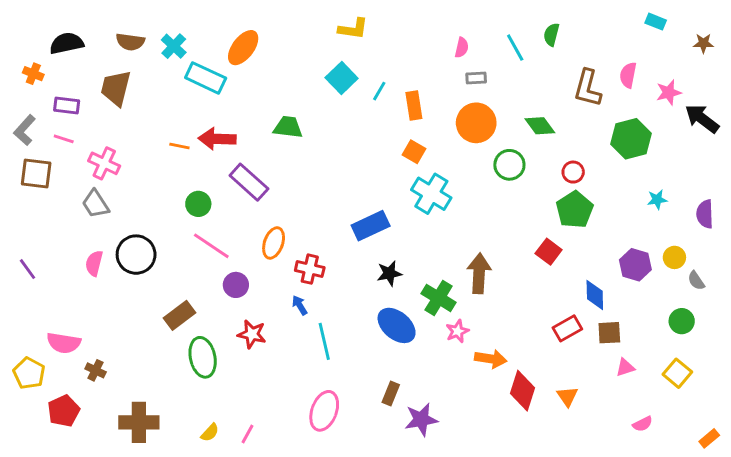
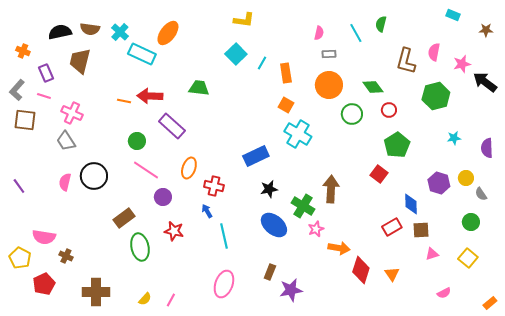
black semicircle: (67, 43) -> (60, 32), moved
purple rectangle: (67, 105) -> (46, 73), turned 60
red circle: (573, 172) -> (389, 110), moved

